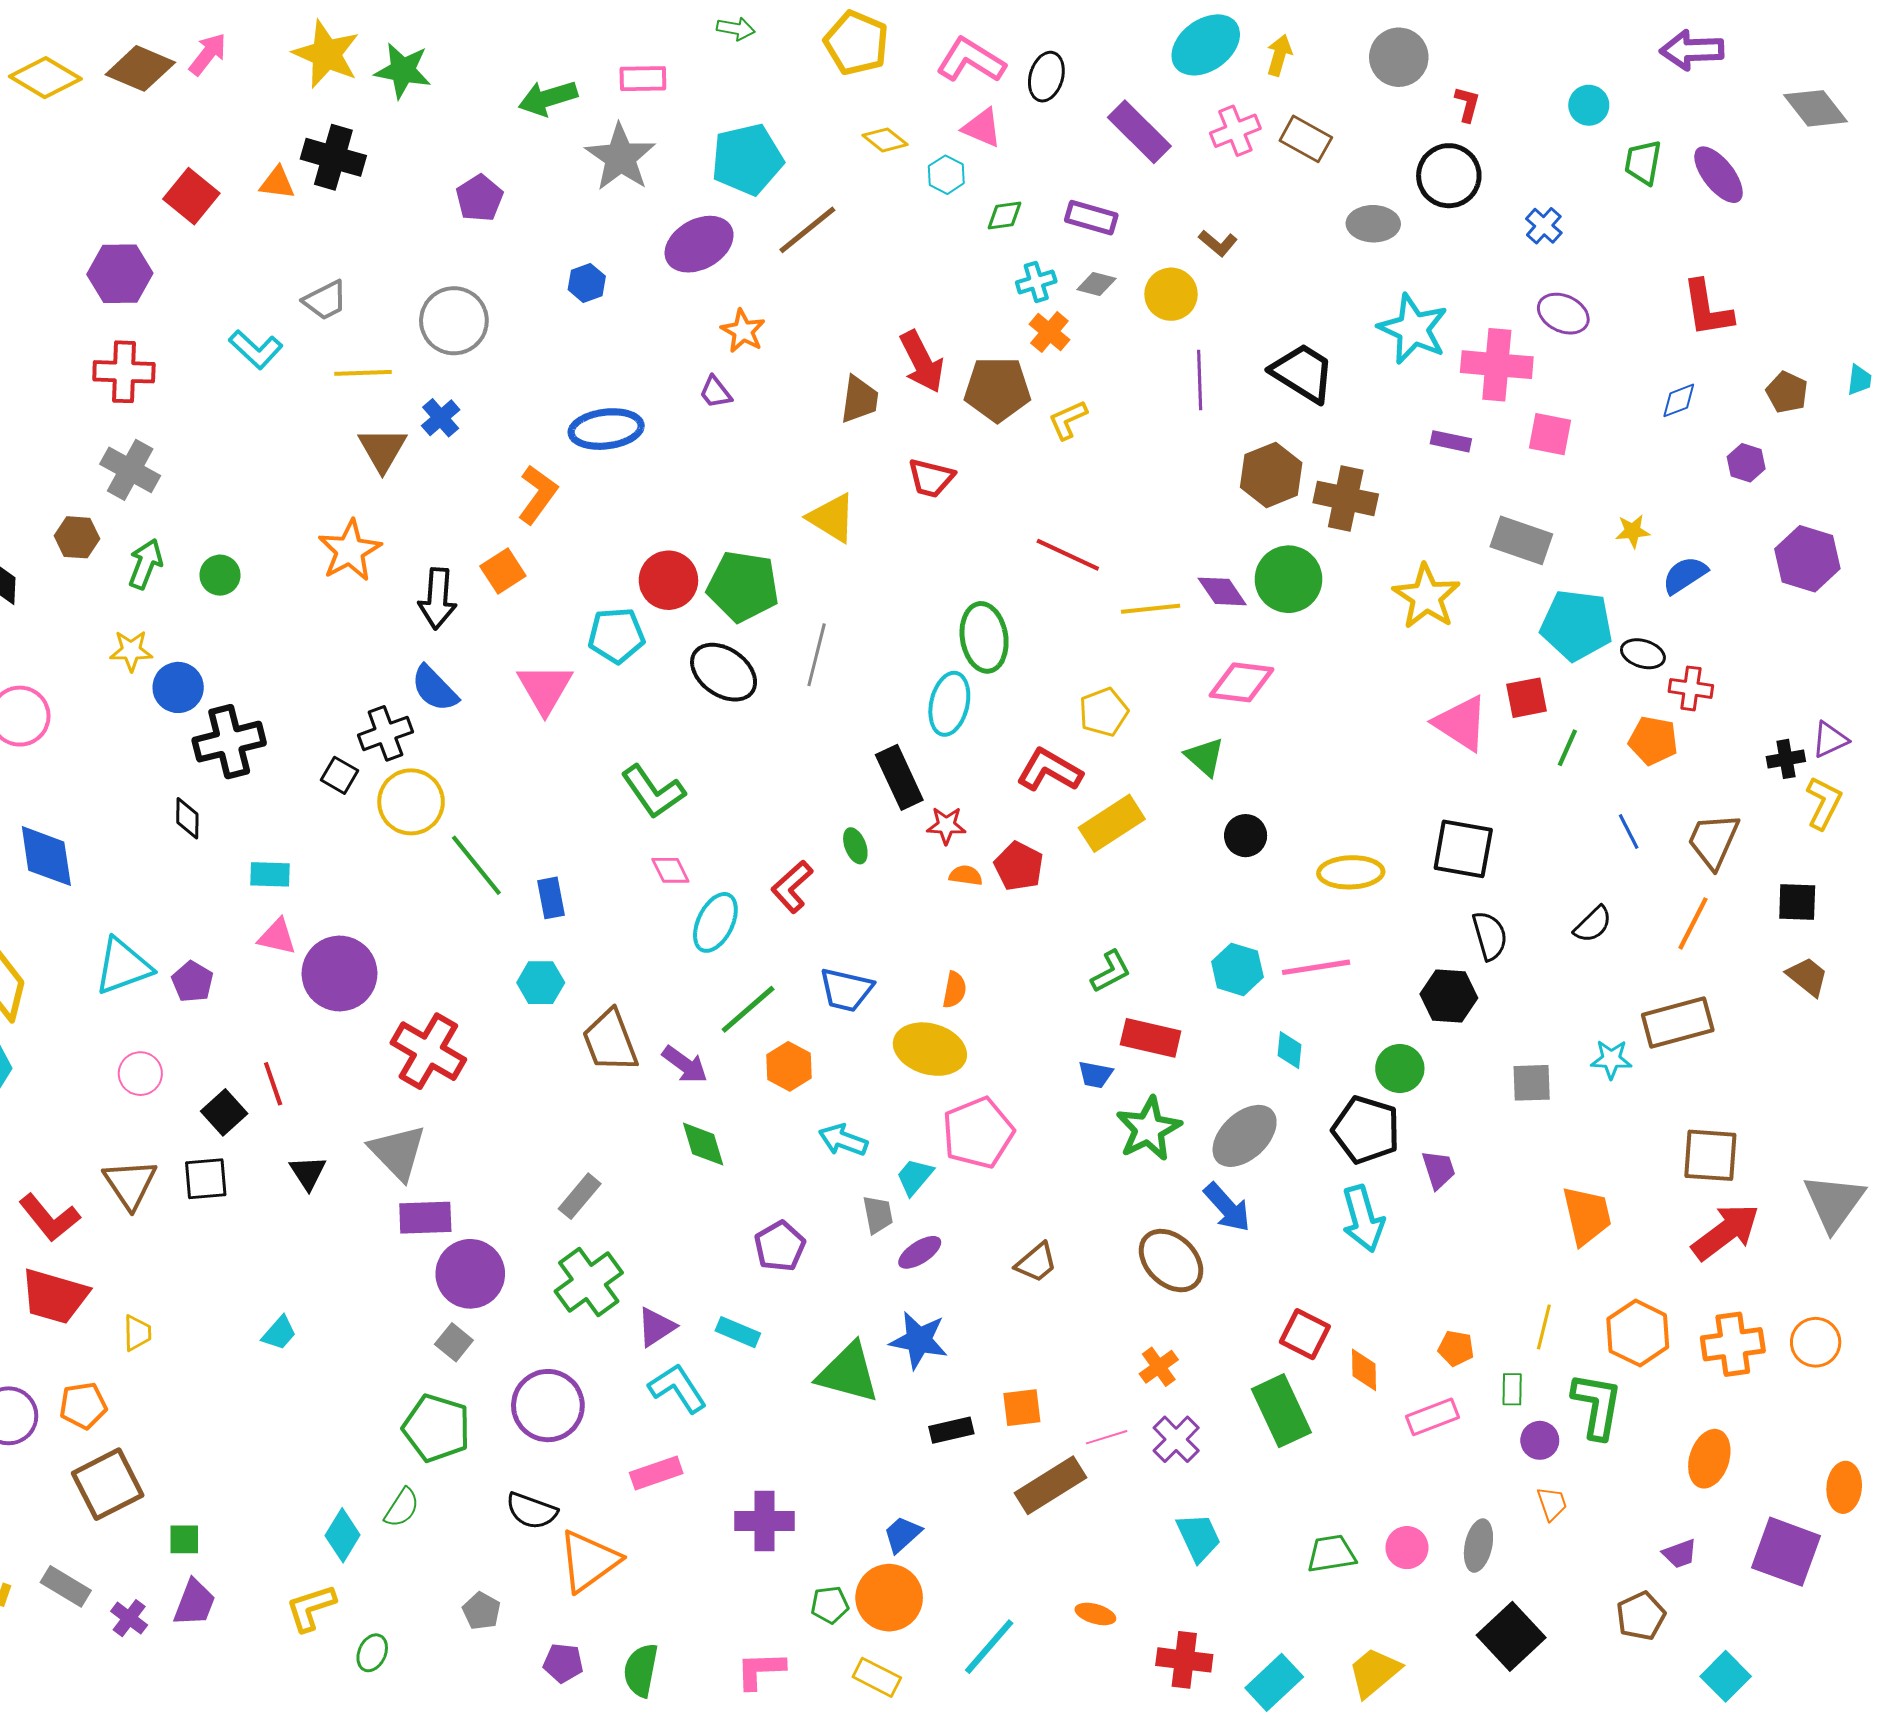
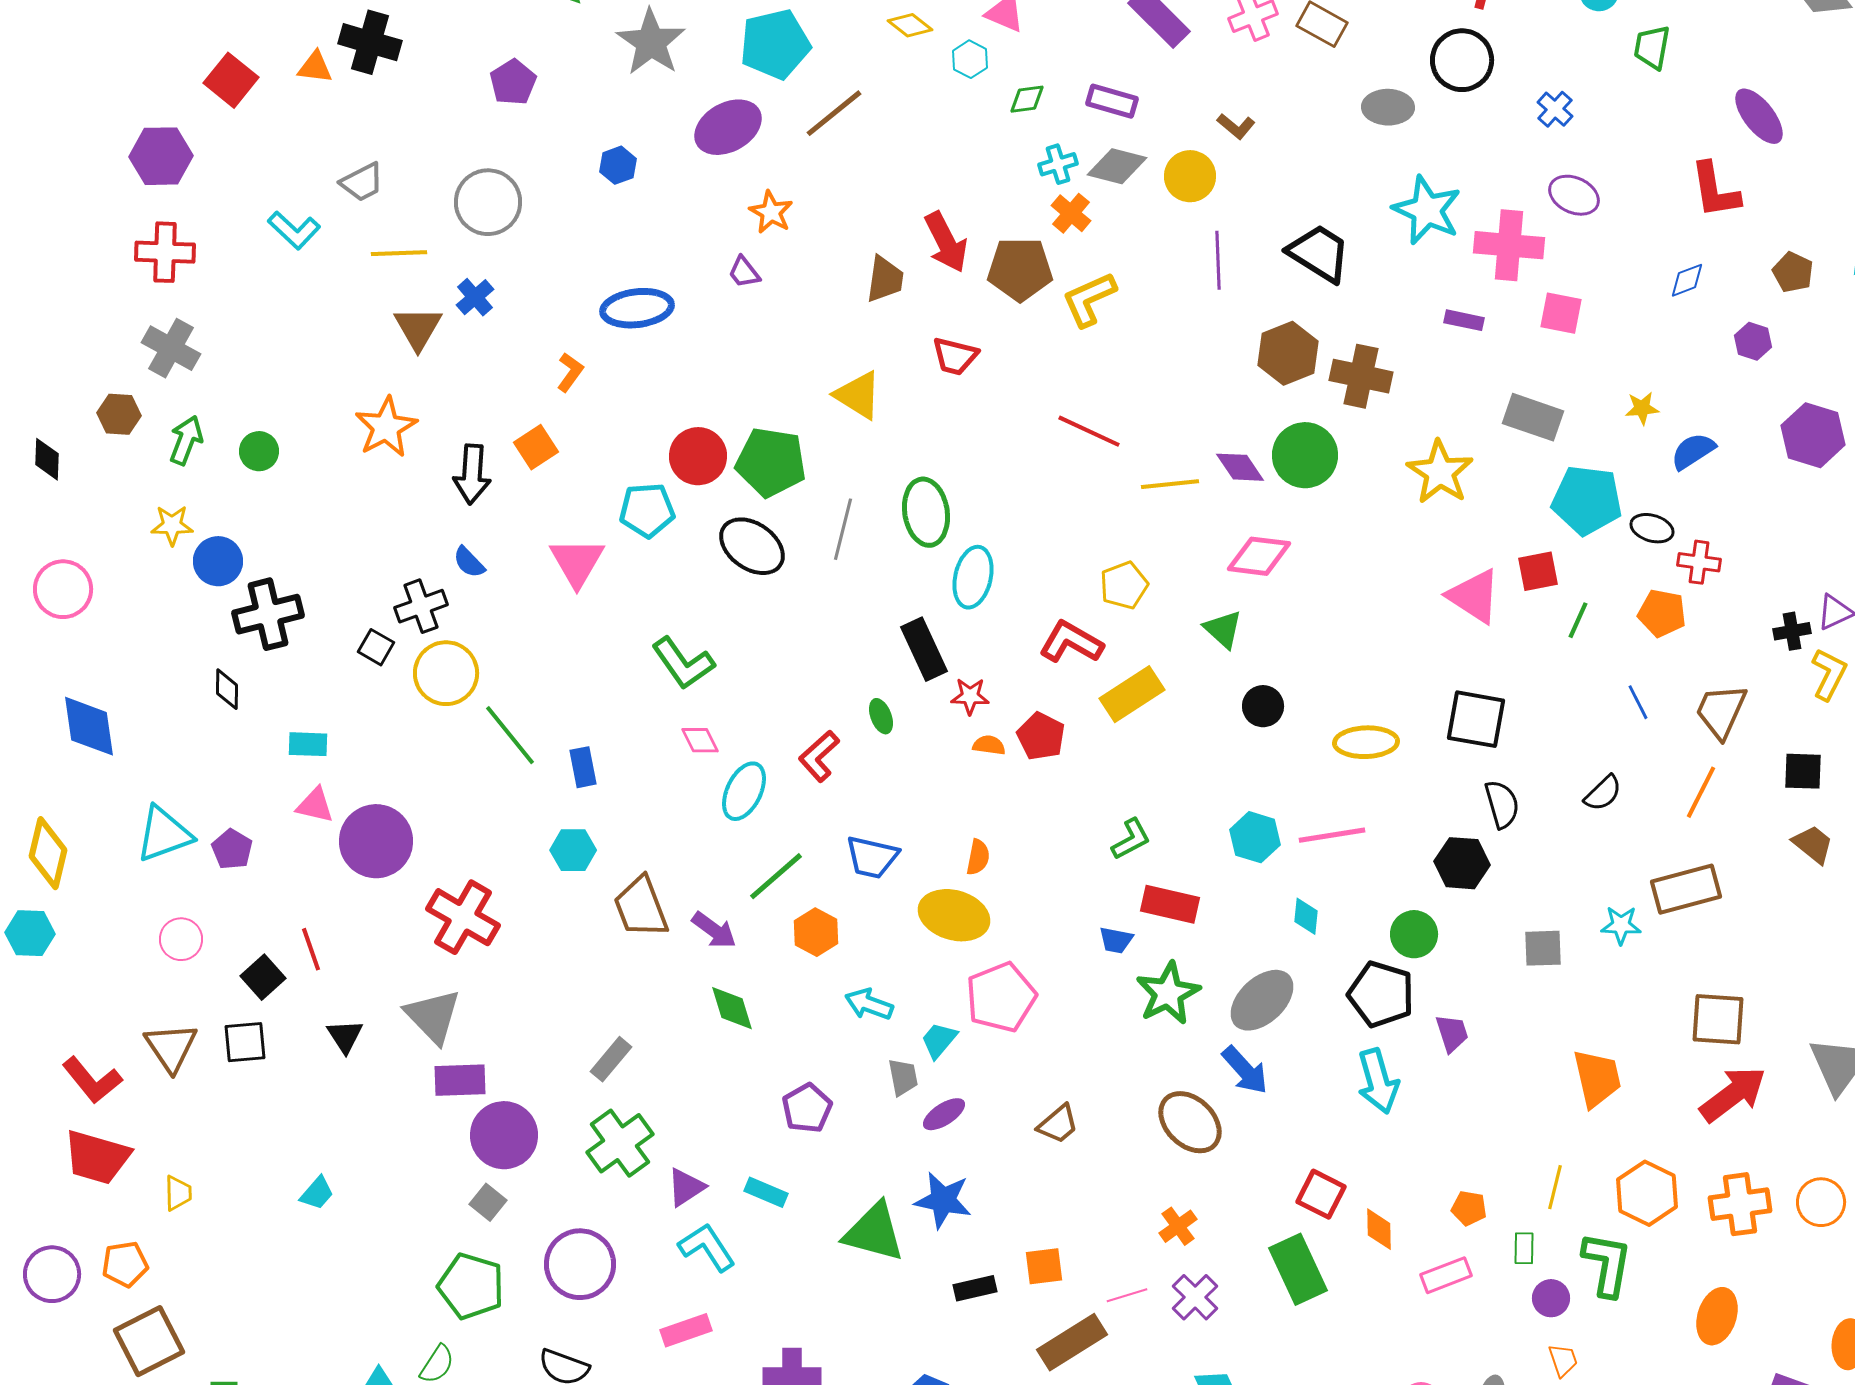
purple ellipse: (1719, 175) -> (1759, 116), moved
gray diamond: (1096, 284) -> (1117, 166), size x1.5
yellow L-shape: (1068, 420) -> (1089, 299), size x1.4
orange L-shape: (538, 494) -> (570, 372), size x0.7
green ellipse: (984, 637) -> (926, 512), moved
blue semicircle: (435, 688) -> (469, 562), size x0.7

